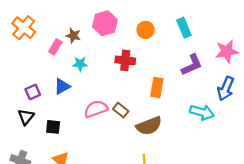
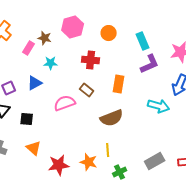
cyan rectangle: (184, 28) -> (143, 41), moved
brown rectangle: (121, 110) -> (87, 90), moved

